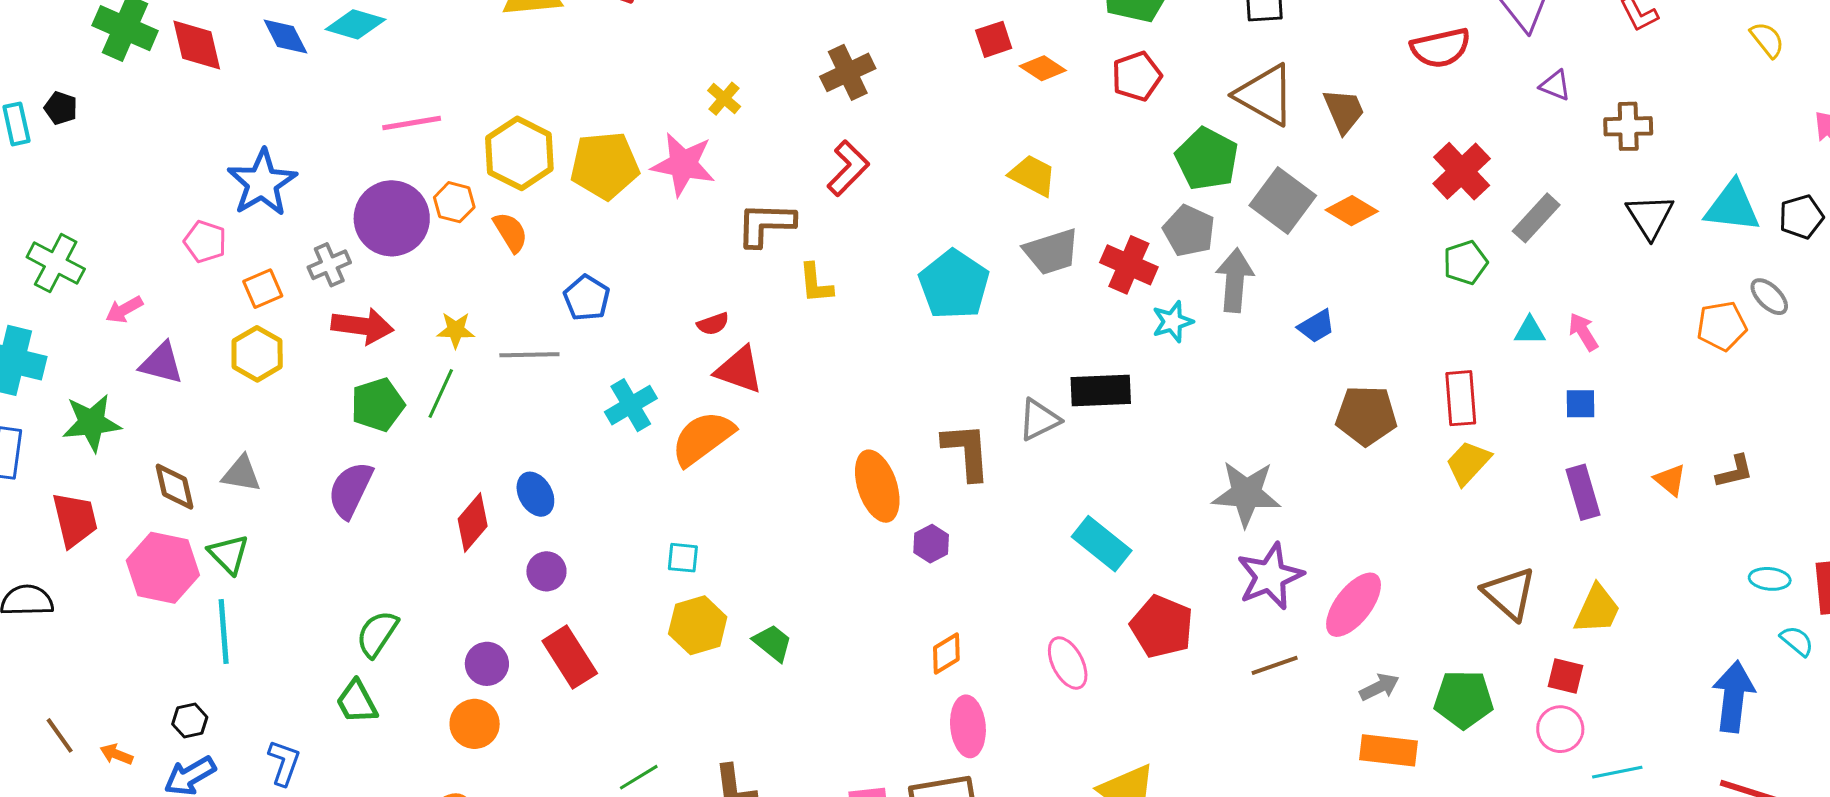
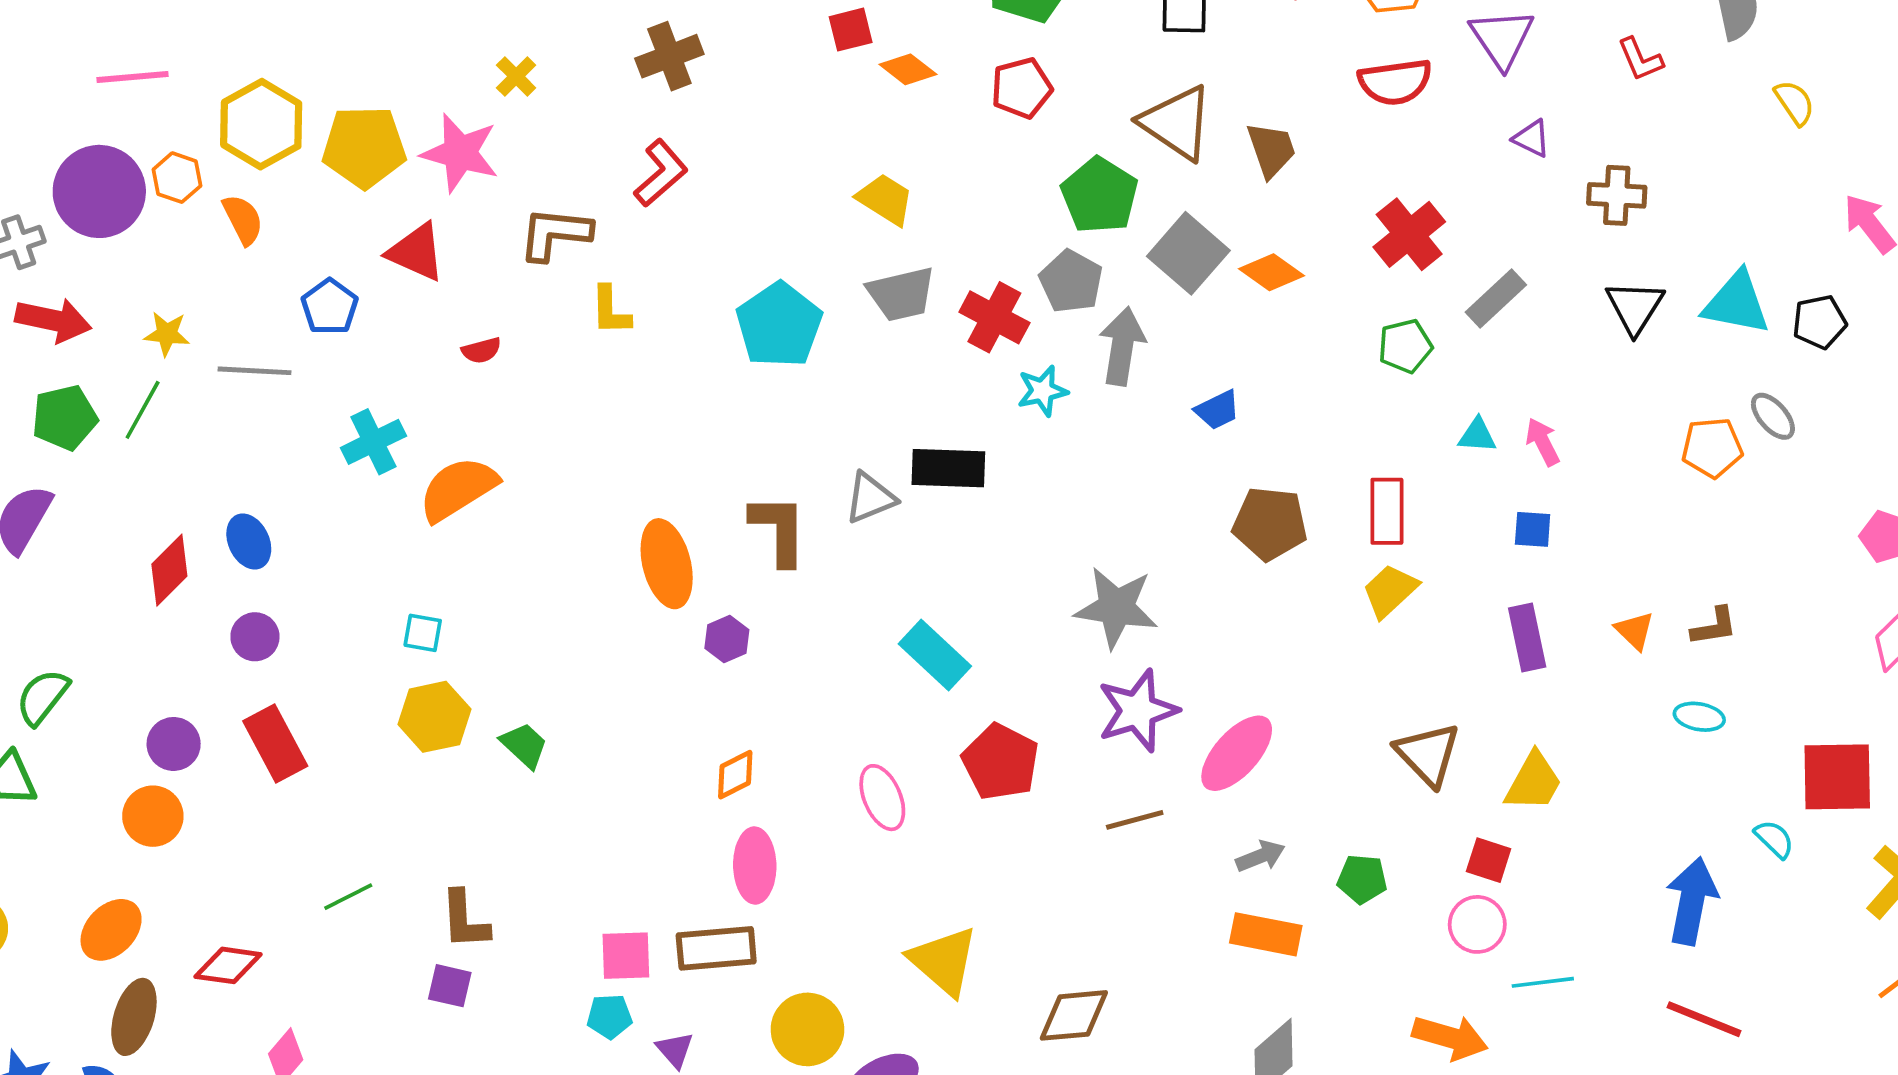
red triangle: (739, 370) -> (416, 252), moved
cyan ellipse: (1770, 579) -> (1699, 717), moved
green pentagon: (1464, 699) -> (1362, 879), size x0.7

